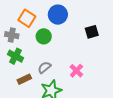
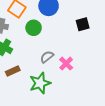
gray semicircle: (44, 67) -> (47, 57), moved

